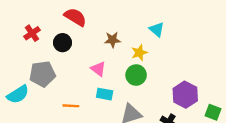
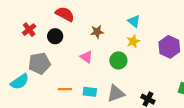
yellow star: (139, 53) -> (133, 41), moved
cyan rectangle: (105, 94) -> (90, 92), moved
purple hexagon: (185, 95) -> (169, 47), moved

